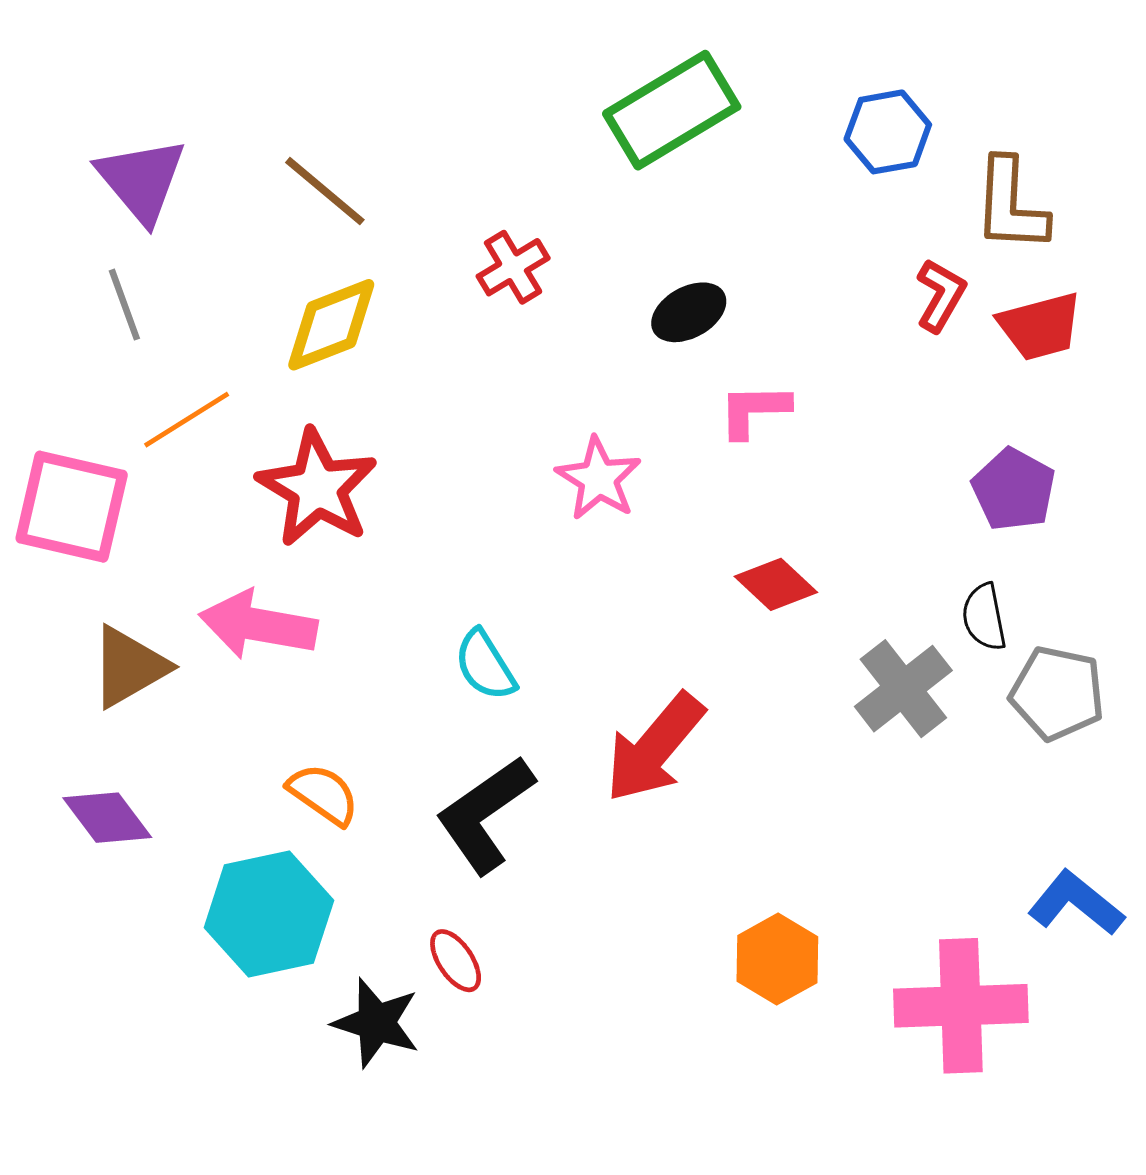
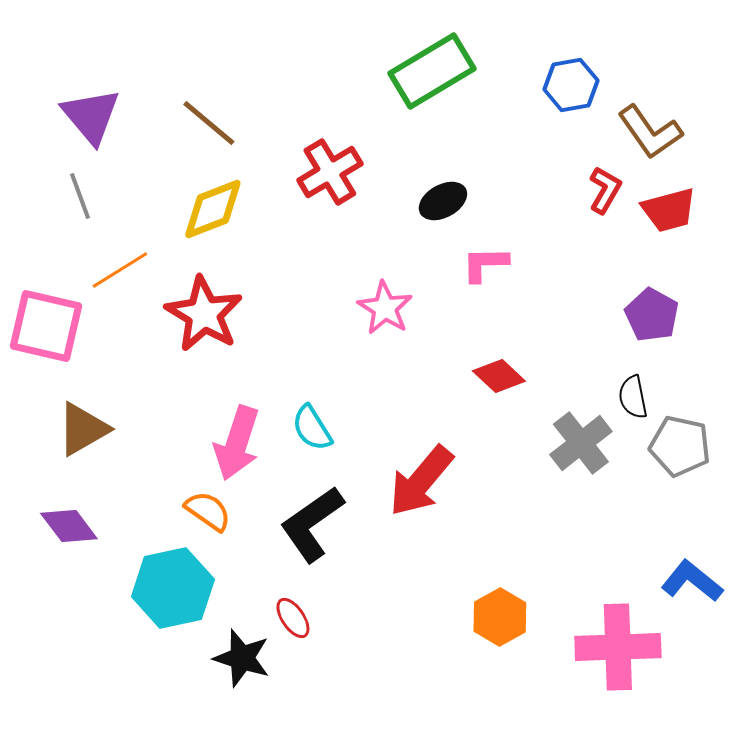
brown L-shape: (1011, 205) -> (650, 132), turned -38
red cross: (513, 267) -> (330, 172), size x1.4
pink arrow: (258, 625) -> (237, 443), moved, turned -82

